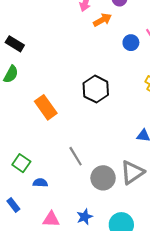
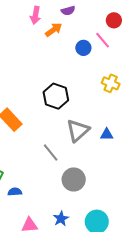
gray line: (76, 156) -> (51, 152), moved
gray triangle: (132, 172) -> (78, 130), moved

